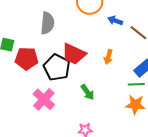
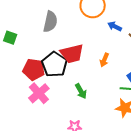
red trapezoid: (74, 54) -> (72, 54), turned -45
red pentagon: (27, 58) -> (34, 70), moved

